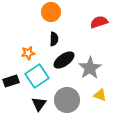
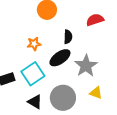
black semicircle: (54, 39) -> (68, 37), moved
orange star: (28, 53) -> (34, 44), moved
black triangle: (39, 104) -> (35, 102), turned -35

